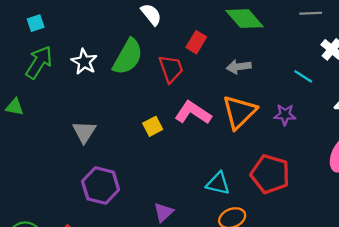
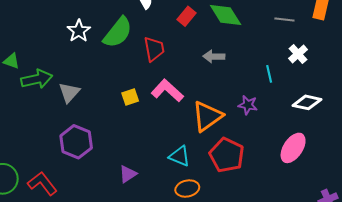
red rectangle: (196, 42) -> (186, 16), moved
green arrow: (39, 62) -> (37, 79), moved, turned 36
cyan line: (303, 76) -> (269, 74), turned 36
orange triangle: (239, 112) -> (207, 116), moved

